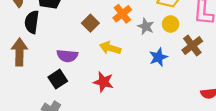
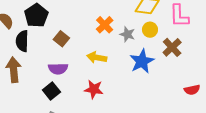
brown square: (90, 23) -> (61, 39), moved
blue star: (158, 57) -> (142, 61), size x1.4

